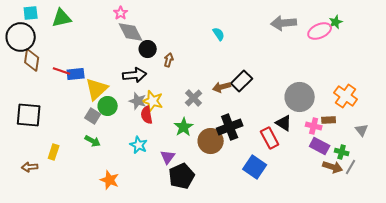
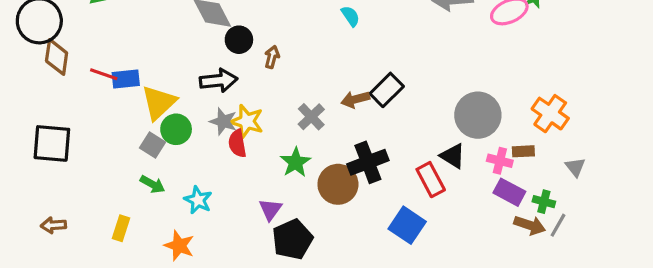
cyan star: (139, 145) -> (198, 200), moved
yellow rectangle: (54, 152) -> (121, 228), moved

